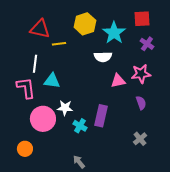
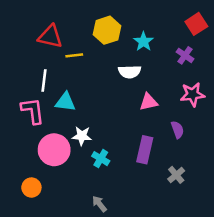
red square: (142, 19) -> (196, 24), moved, turned -30
cyan star: (114, 33) -> (143, 42), size x0.7
pink star: (141, 74) -> (193, 94), moved
purple rectangle: (101, 116) -> (145, 150), moved

